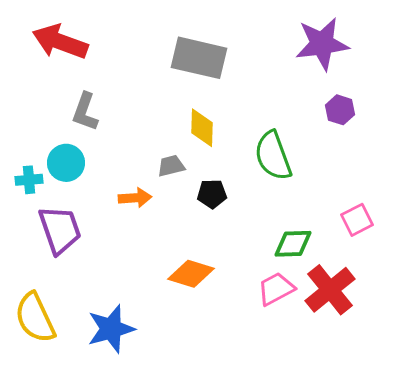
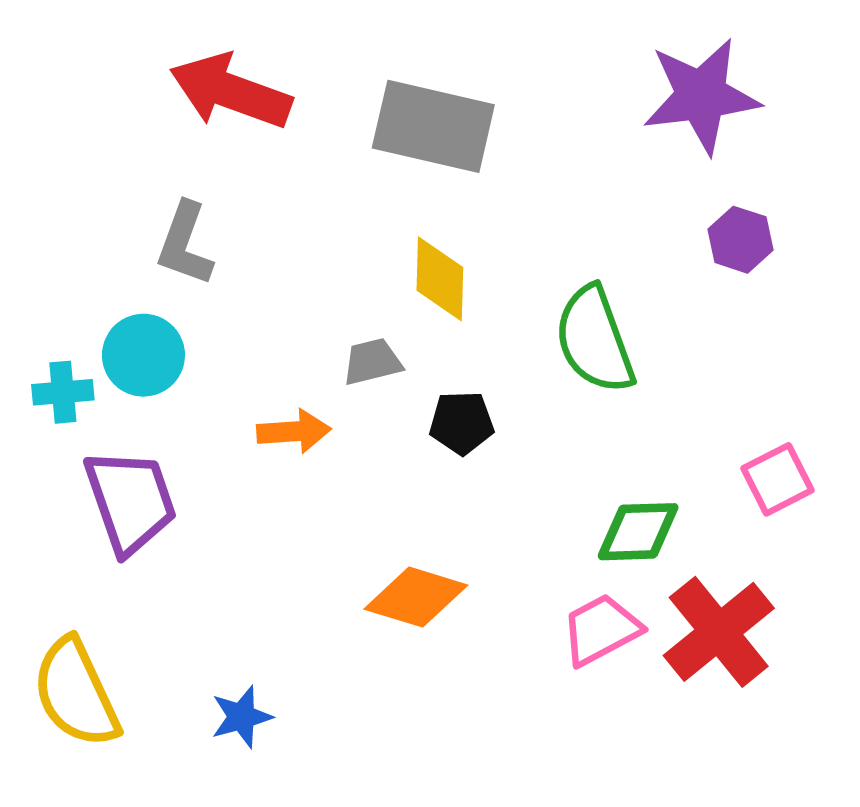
red arrow: (60, 42) -> (231, 92), moved
blue star: (111, 329) -> (242, 717), size x0.6

